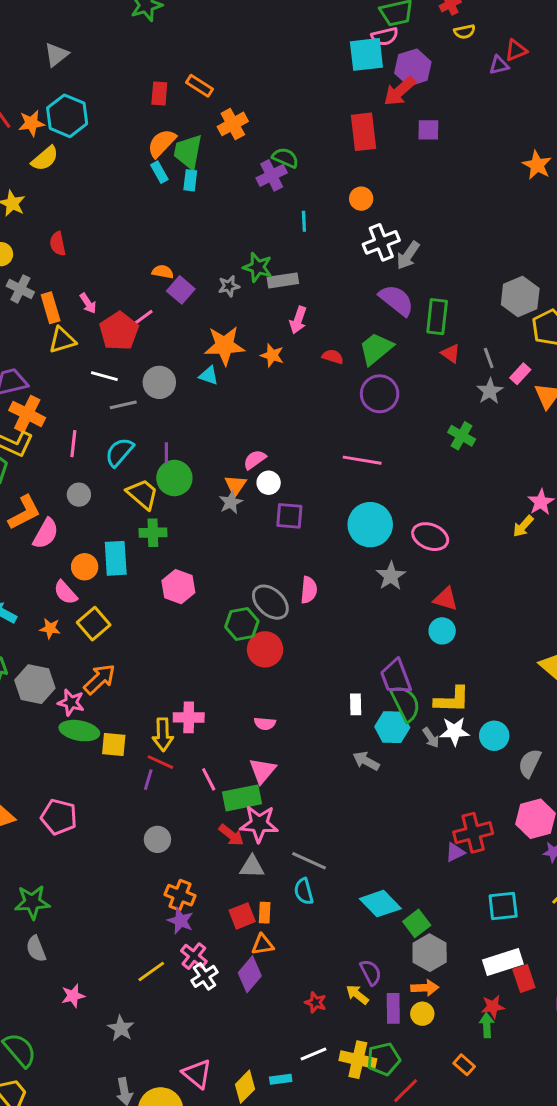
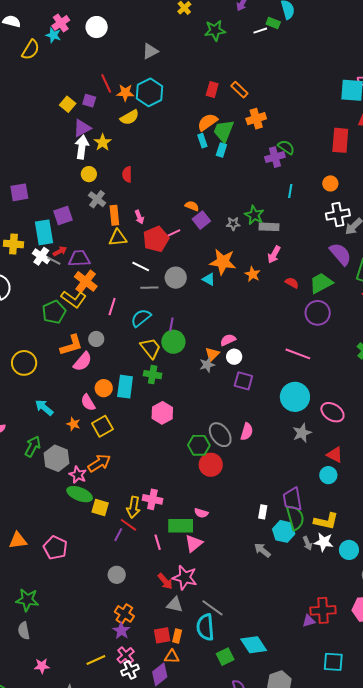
gray circle: (79, 495) -> (96, 339), moved
green rectangle: (242, 798) -> (181, 526), moved
cyan semicircle: (304, 891) -> (205, 627), size x1.5
green square: (417, 923) -> (225, 657), moved

